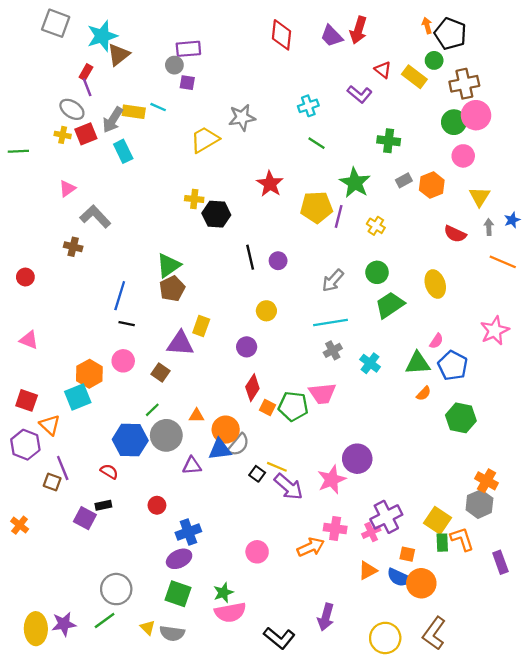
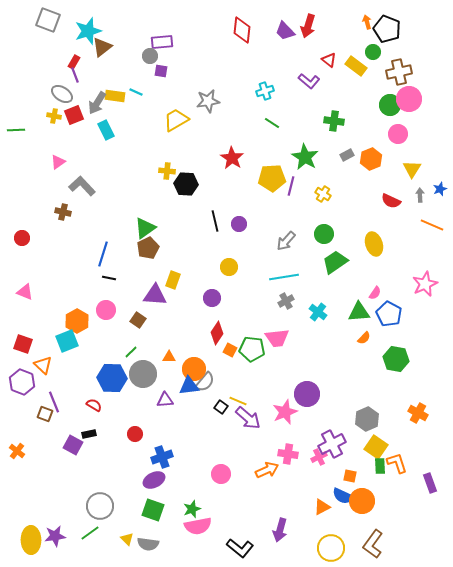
gray hexagon: (479, 504) -> (367, 419), moved
orange triangle: (368, 570) -> (322, 507), moved

